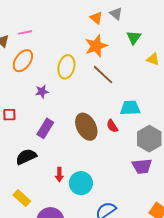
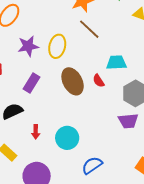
yellow ellipse: (66, 67) -> (57, 46), moved
purple star: (42, 91) -> (28, 46), size x1.5
red arrow: (59, 175) -> (36, 132), moved

